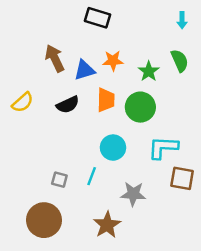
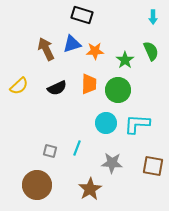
blue triangle: (84, 70) -> (72, 44), moved
cyan circle: (113, 148) -> (106, 123), moved
brown square: (182, 178) -> (153, 166), moved

